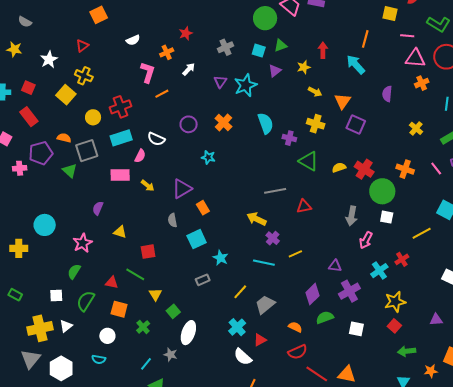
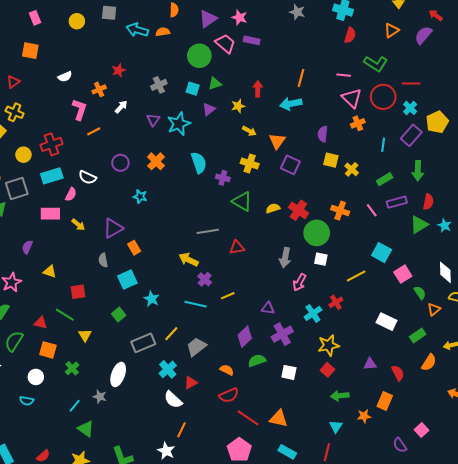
yellow square: (390, 14) -> (331, 160), moved
orange square: (99, 15) -> (30, 51), turned 36
pink triangle: (415, 58) -> (352, 98), turned 40
cyan arrow: (356, 64) -> (291, 104), turned -60
gray rectangle: (203, 280) -> (143, 343), moved, size x1.6
green square: (173, 311) -> (119, 314), moved

